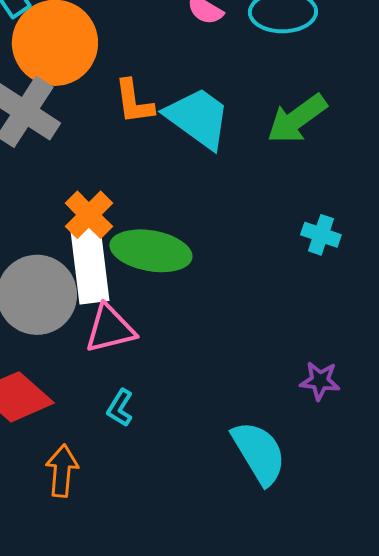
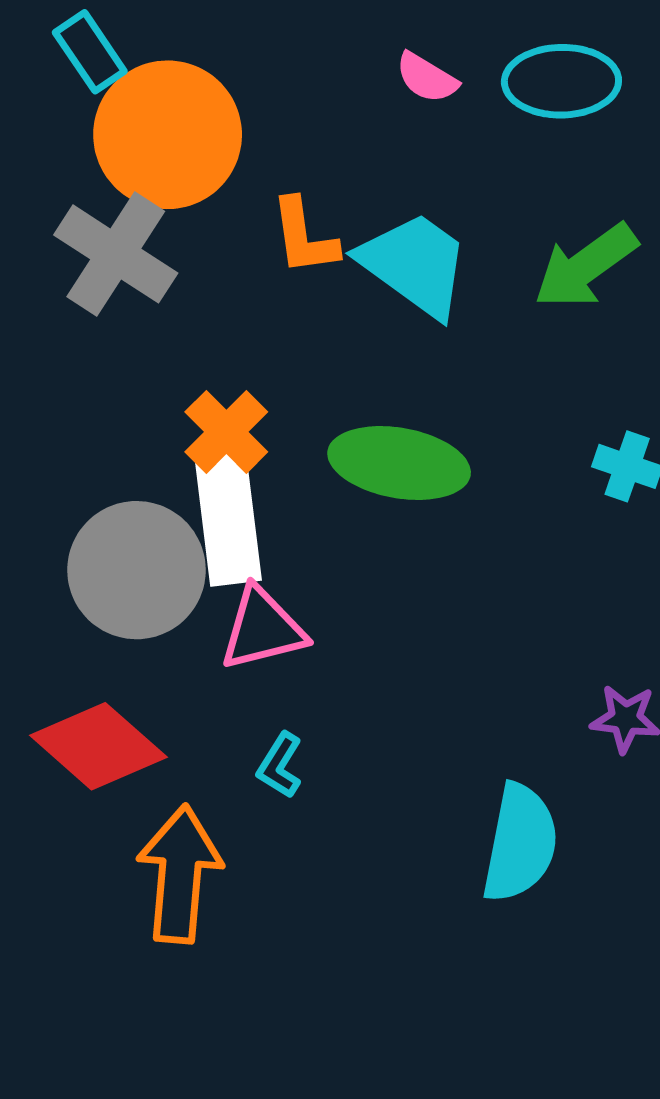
green ellipse: (151, 251) -> (399, 463), moved
cyan semicircle: (259, 453) -> (520, 843), turned 42
orange arrow: (62, 471) -> (180, 874), size x1.5

